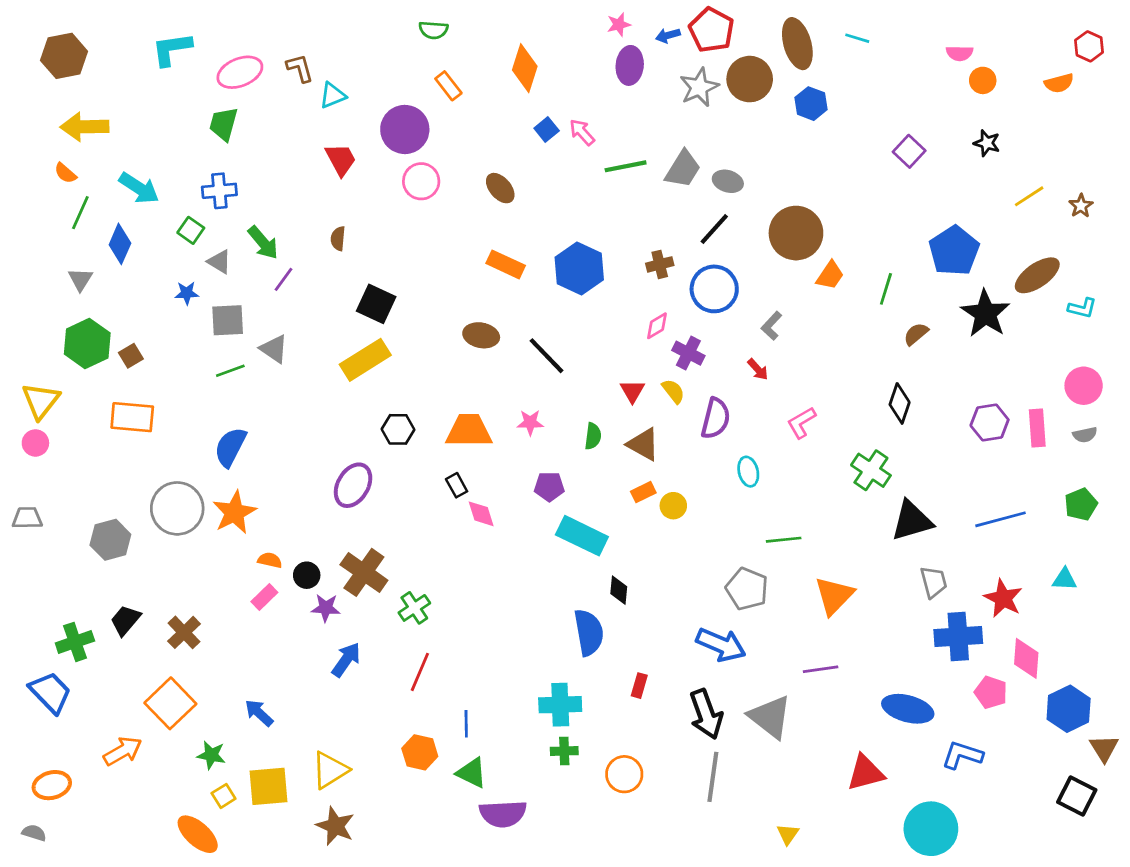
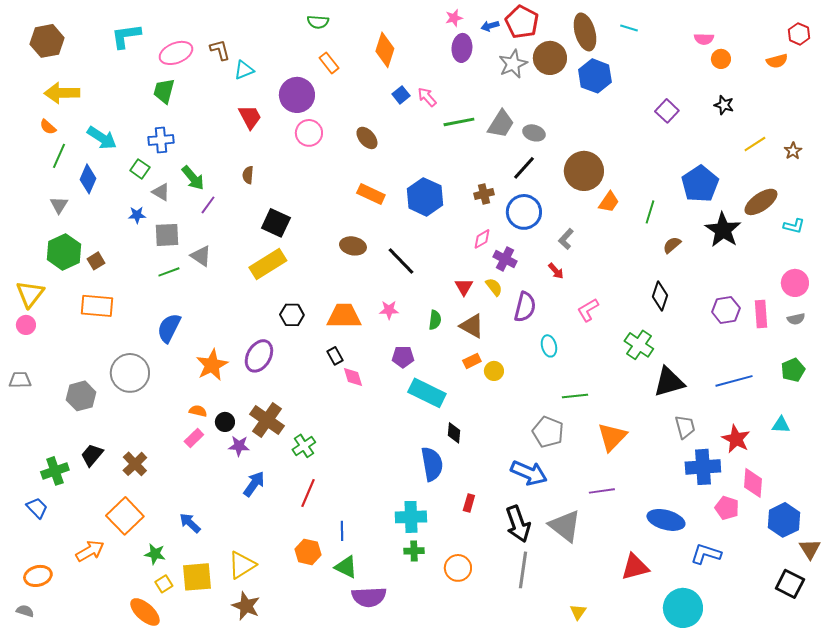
blue hexagon: (811, 104) -> (595, 76), size x1.4
orange star: (234, 512) -> (212, 365), moved
blue trapezoid: (50, 692) -> (37, 508), size x0.7

